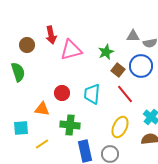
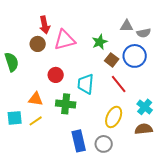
brown circle: (27, 45) -> (38, 44), moved
red circle: (62, 93) -> (56, 75), moved
green cross: (70, 125) -> (66, 104), moved
yellow line: (42, 144) -> (36, 121), moved

